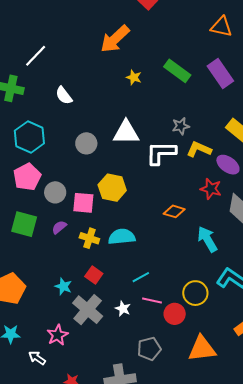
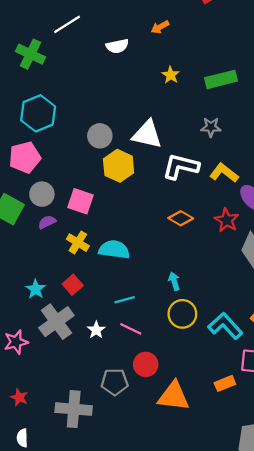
orange arrow: (115, 39) -> (160, 27), size x0.5
green rectangle: (177, 71) -> (221, 79), turned -64
white semicircle: (64, 96) -> (117, 46), moved, turned -78
gray star: (181, 126) -> (211, 127), moved
yellow hexagon: (112, 188) -> (119, 166), moved
gray circle: (55, 192) -> (42, 194), moved
orange diamond: (174, 211) -> (181, 218), moved
cyan arrow: (207, 239) -> (174, 281), moved, size x0.6
yellow circle: (195, 293) -> (182, 314), moved
red circle: (175, 314) -> (146, 364), moved

